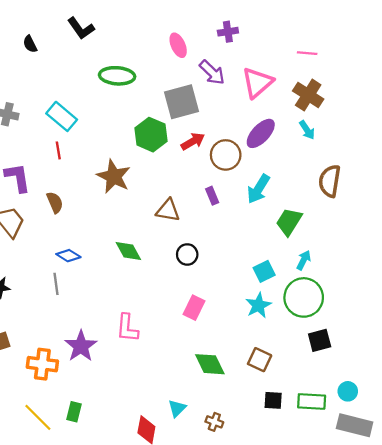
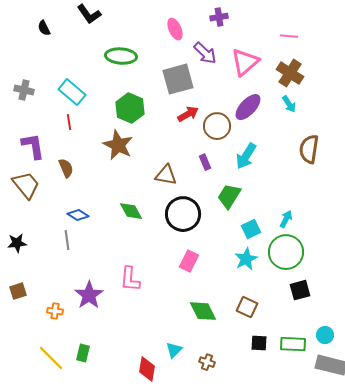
green hexagon: (151, 135) -> (130, 108), moved
green trapezoid: (289, 222) -> (229, 196), moved
black circle: (187, 254) -> (183, 214), size x1.8
orange cross: (42, 364) -> (55, 311), size x0.6

